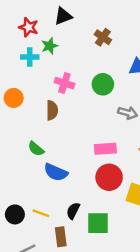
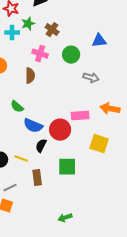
brown cross: (103, 37) -> (52, 30), moved
pink rectangle: (105, 149) -> (80, 116), moved
red circle: (109, 177) -> (60, 130), moved
black semicircle: (73, 211) -> (41, 146), moved

